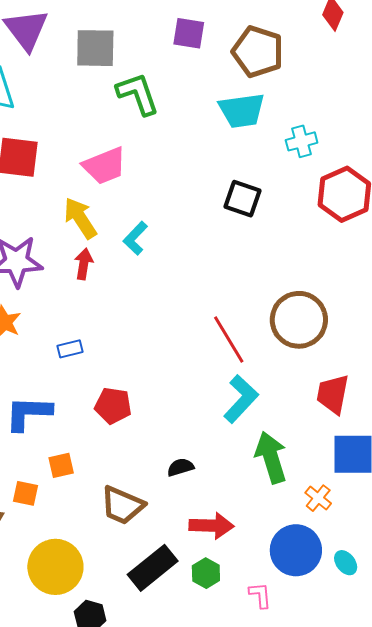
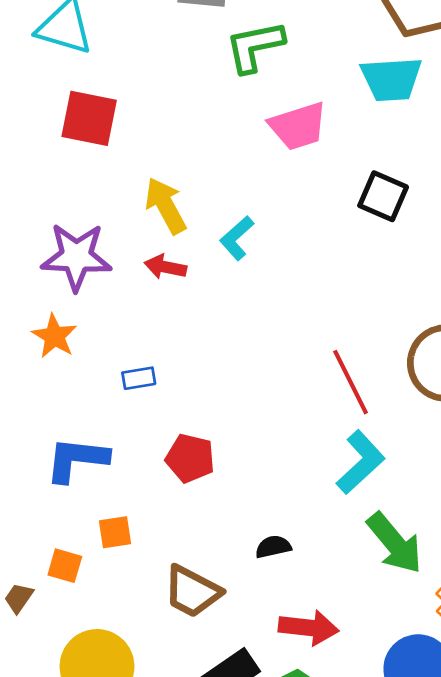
green L-shape: (138, 94) -> (255, 46), turned -87
pink trapezoid: (105, 166) -> (298, 126), moved
red arrow: (84, 264) -> (165, 267), turned -92
green arrow: (271, 457) -> (395, 543), turned 153

